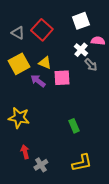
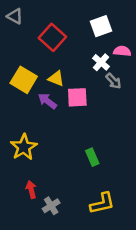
gray triangle: (18, 33) -> (15, 16), moved
yellow square: (19, 64) -> (24, 80), turned -30
yellow star: (19, 118) -> (24, 147), turned 30

